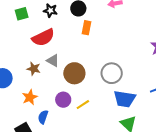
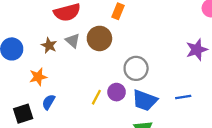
brown circle: (74, 73) -> (99, 38), moved
purple circle: (63, 100) -> (117, 92), moved
yellow line: (83, 105) -> (96, 97), turned -40

